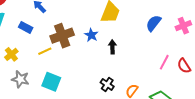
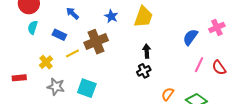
blue semicircle: (154, 23) -> (190, 37), moved
blue star: (91, 35) -> (111, 16), moved
yellow line: (45, 51) -> (72, 53), moved
black cross: (107, 84) -> (144, 71), moved, turned 32

